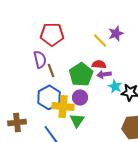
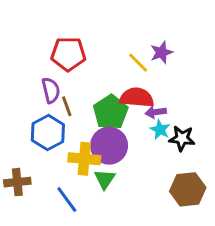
red semicircle: (99, 64) -> (137, 98), size x1.6
purple arrow: (104, 74) -> (156, 112), moved
blue hexagon: (49, 97) -> (48, 133), moved
purple circle: (80, 97) -> (109, 146), size x1.6

